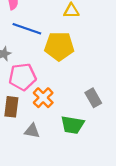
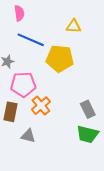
green trapezoid: (72, 125) -> (87, 134), moved

